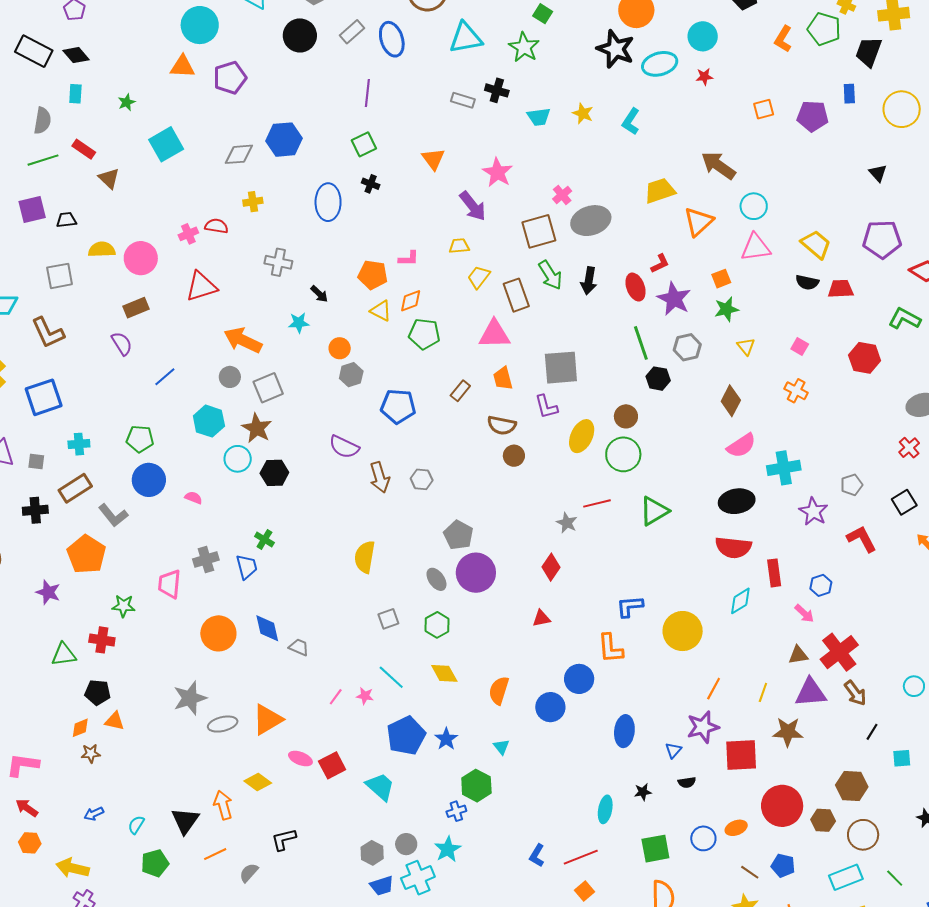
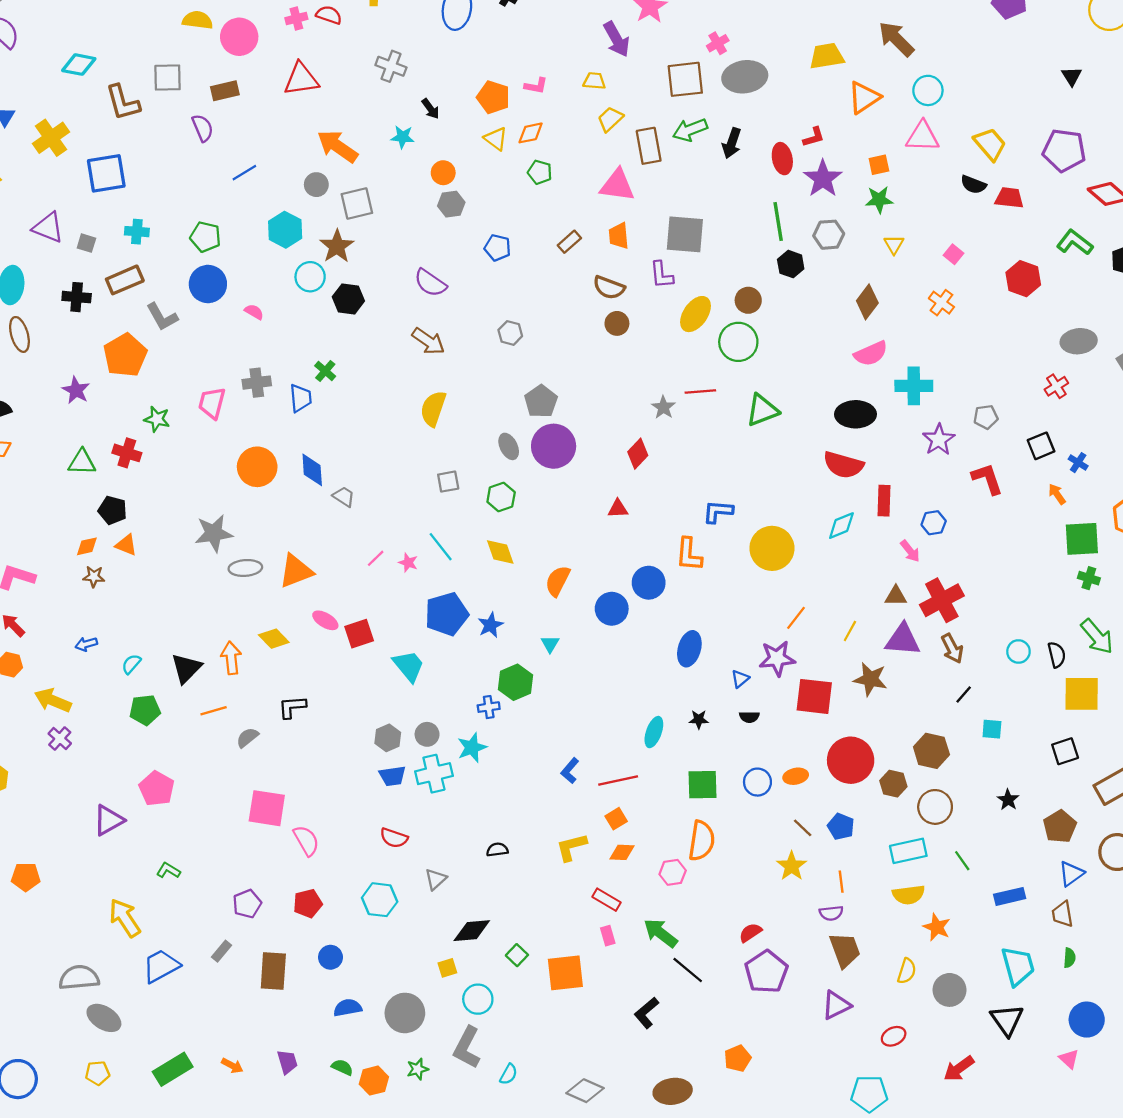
green arrow: (550, 275) -> (690, 130), turned 92
gray square: (60, 276) -> (168, 78), moved
green pentagon: (424, 334) -> (540, 172), size x0.7
blue pentagon: (398, 406) -> (497, 248), size x0.7
brown arrow: (380, 477) -> (428, 341), moved, turned -48

